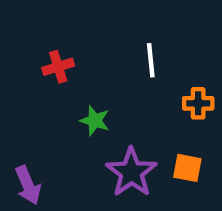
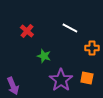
white line: (151, 60) -> (70, 28), turned -56
red cross: (58, 67) -> (27, 31), turned -32

